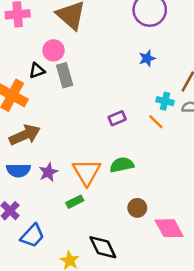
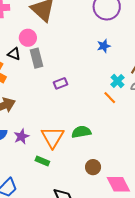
black triangle: (37, 71) -> (14, 54), turned 40
cyan cross: (165, 101) -> (117, 81), turned 32
purple rectangle: (117, 118) -> (60, 83), moved
green rectangle: (75, 202) -> (42, 161), turned 48

